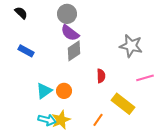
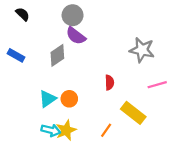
blue rectangle: (26, 51) -> (16, 55), moved
gray diamond: (74, 51) -> (57, 55), moved

